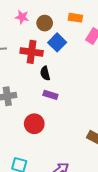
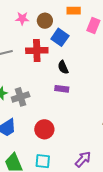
black semicircle: (45, 73) -> (63, 67), moved
red circle: (34, 124) -> (44, 129), moved

